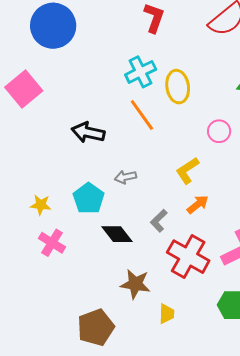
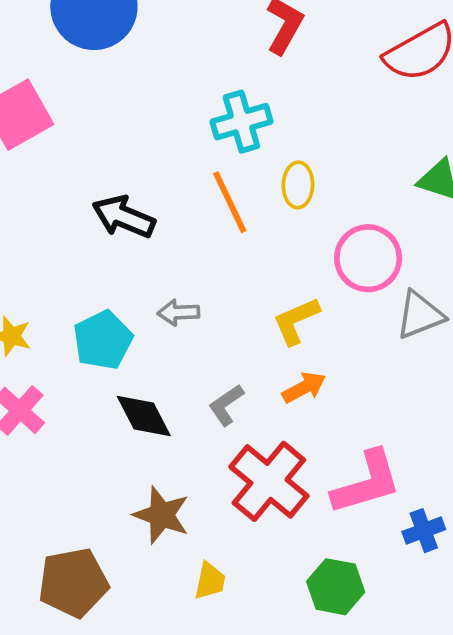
yellow ellipse: (178, 87) -> (298, 185), moved, size x0.7
pink circle: (219, 131) -> (368, 258), size x1.5

